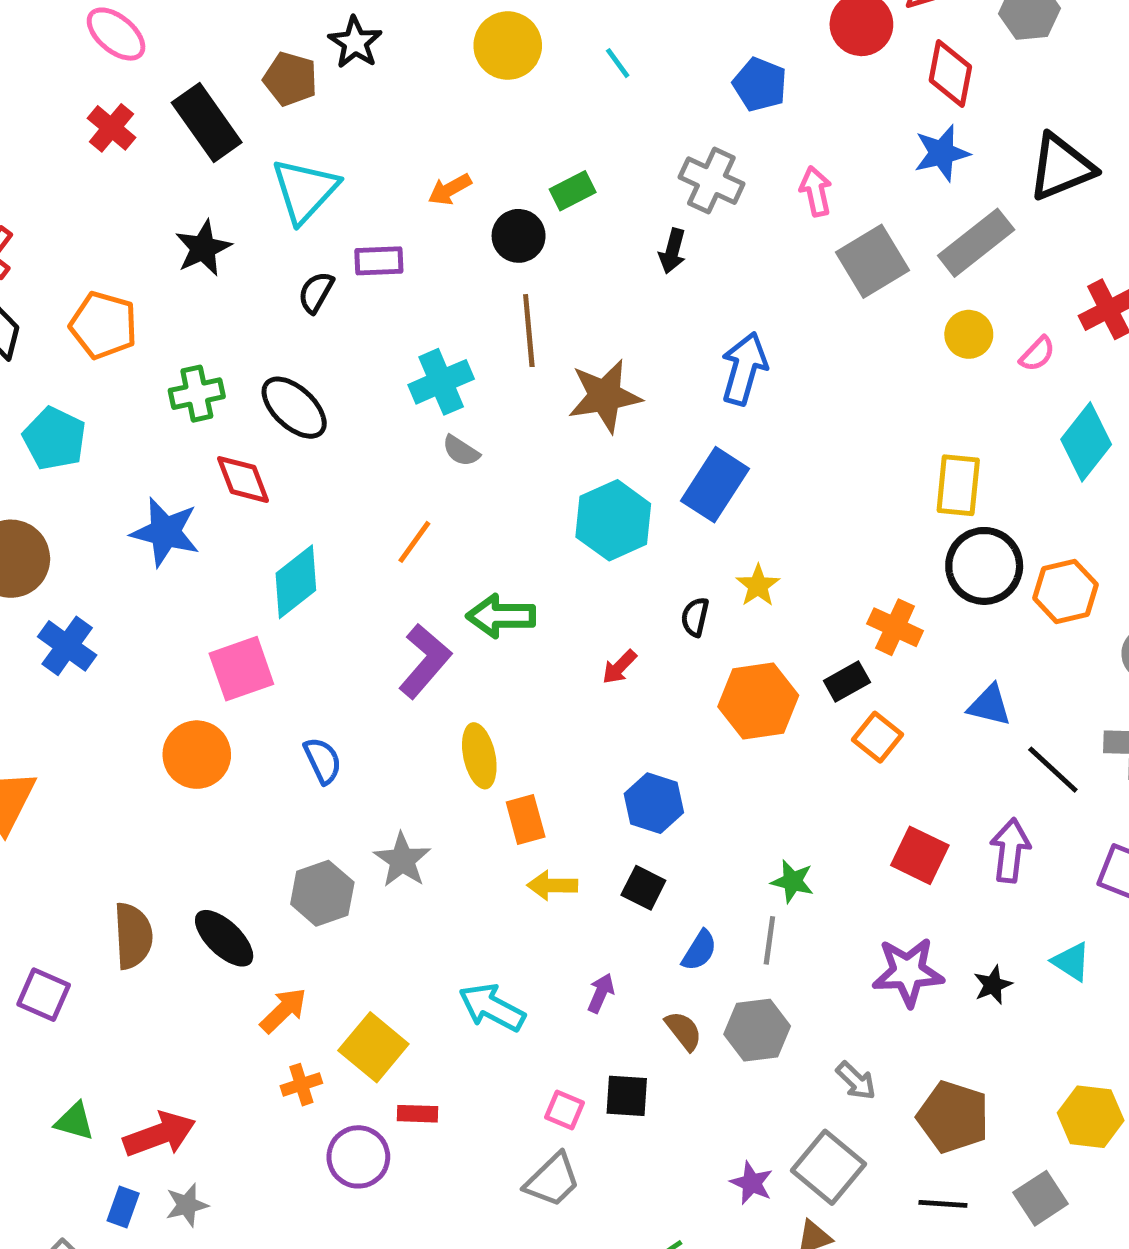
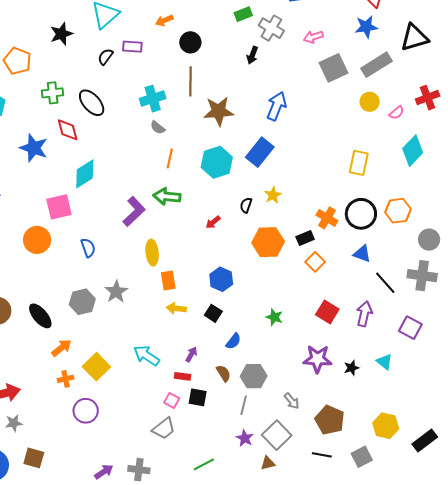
green rectangle: (573, 191) -> (243, 14), moved
pink arrow: (816, 191) -> (313, 37), turned -102
orange line: (414, 542) -> (170, 158), moved, turned -30
black circle: (984, 566) -> (361, 214), moved
gray line: (769, 940) -> (244, 405), moved
red rectangle: (417, 1114) -> (183, 376), moved

